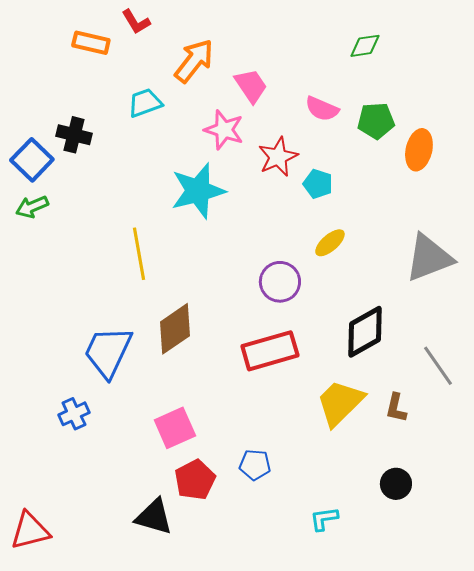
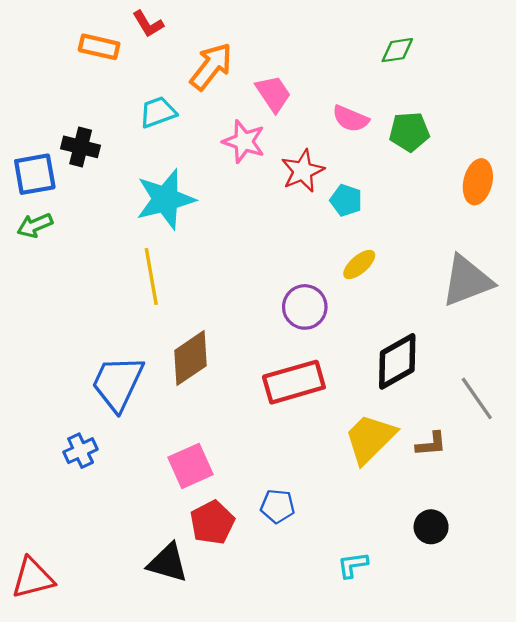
orange ellipse: (419, 150) -> (478, 182), moved
blue square: (32, 160) -> (35, 174), turned 36
cyan star: (198, 191) -> (165, 199), moved
brown L-shape: (396, 408) -> (431, 444), turned -108

